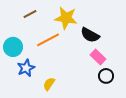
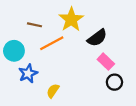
brown line: (30, 14) -> (35, 25), moved, turned 40
yellow star: (66, 18) -> (71, 19), turned 30
black semicircle: (90, 35) -> (97, 38), turned -66

